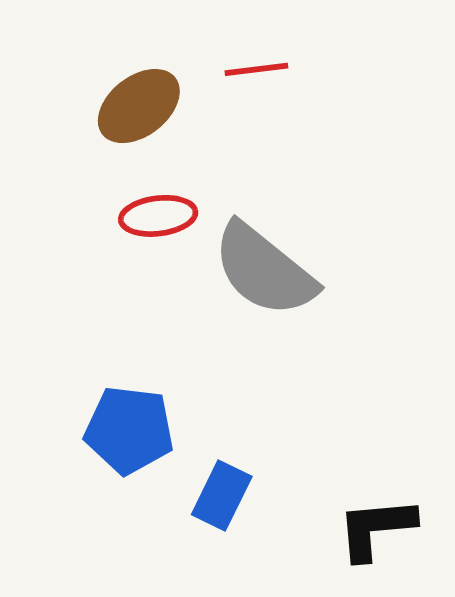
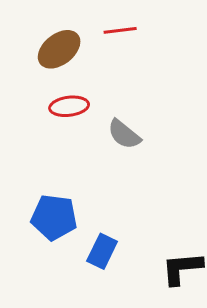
gray semicircle: (264, 270) -> (124, 134), size x0.6

